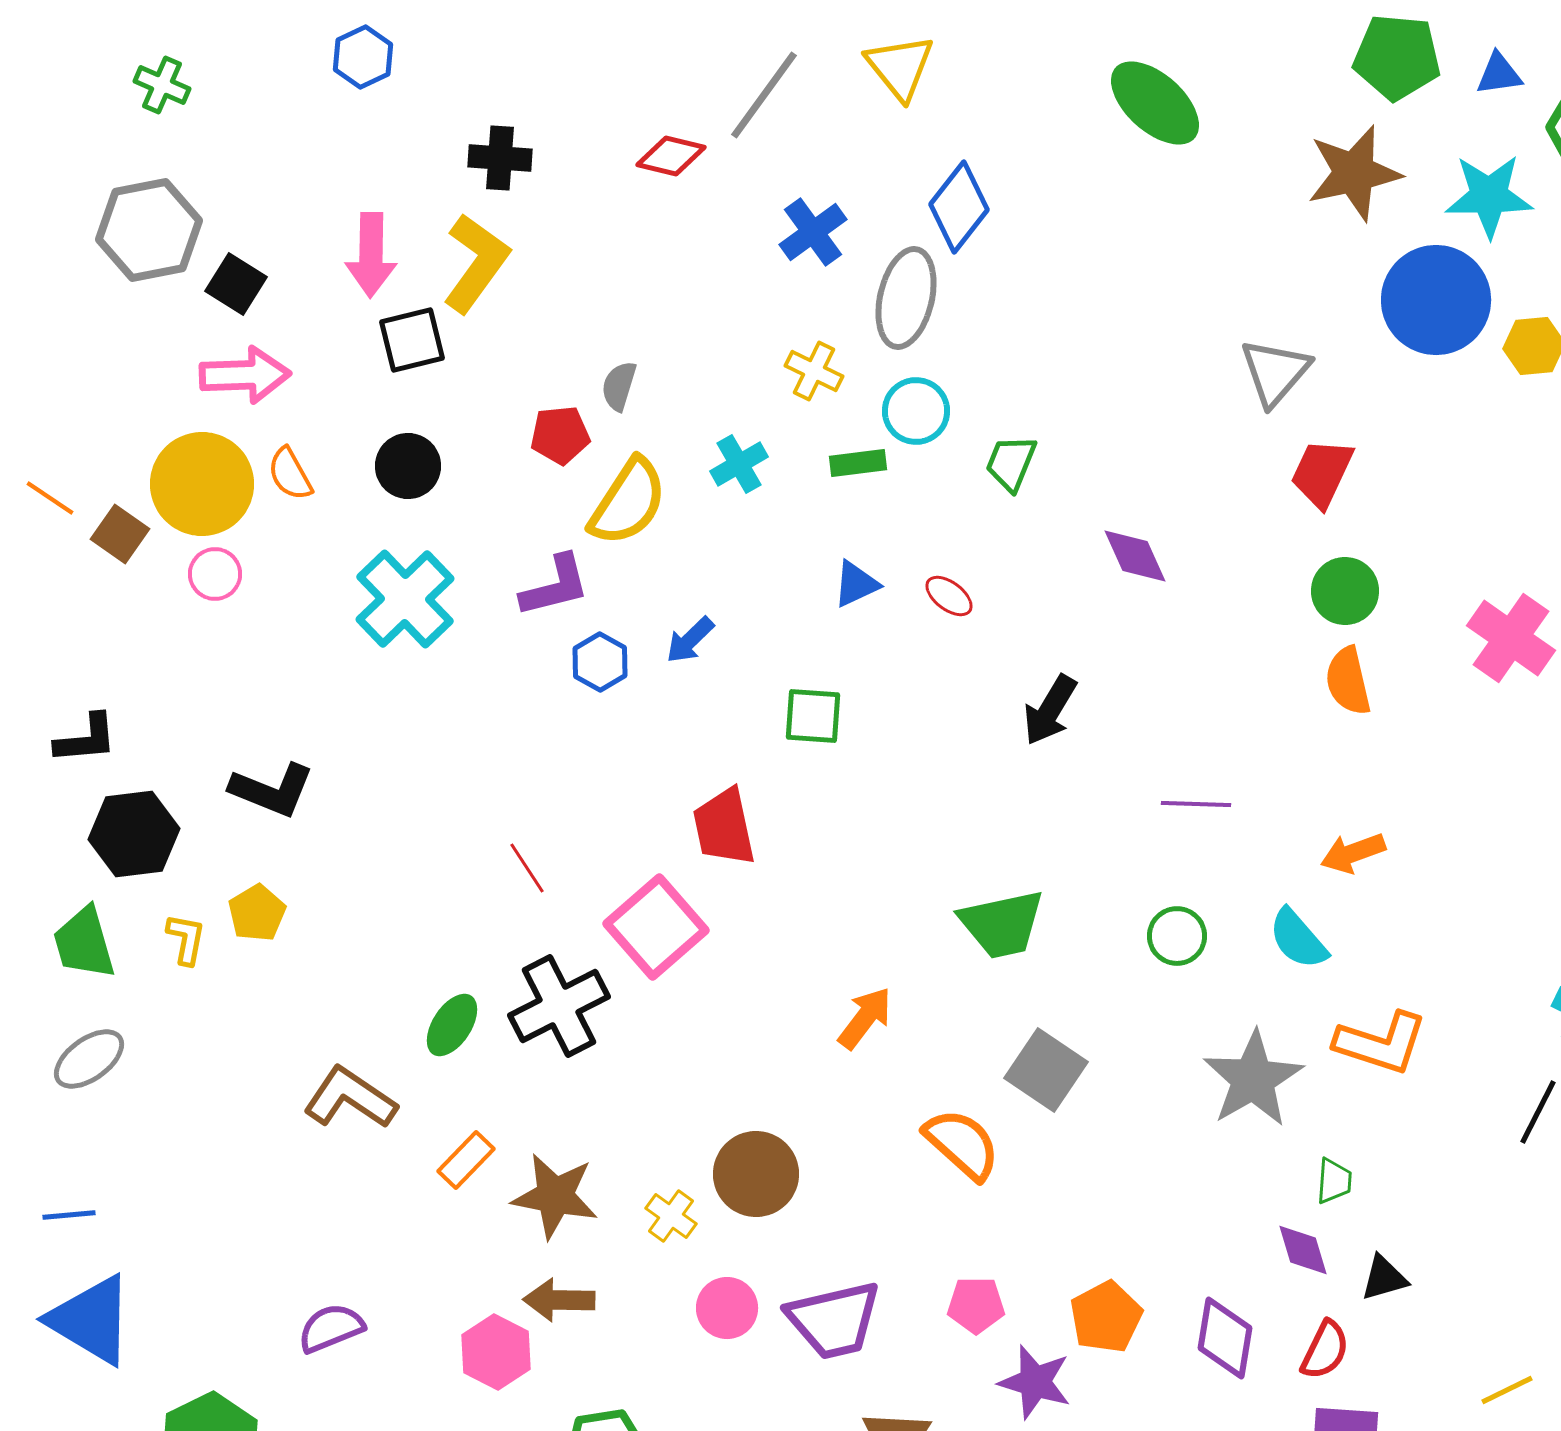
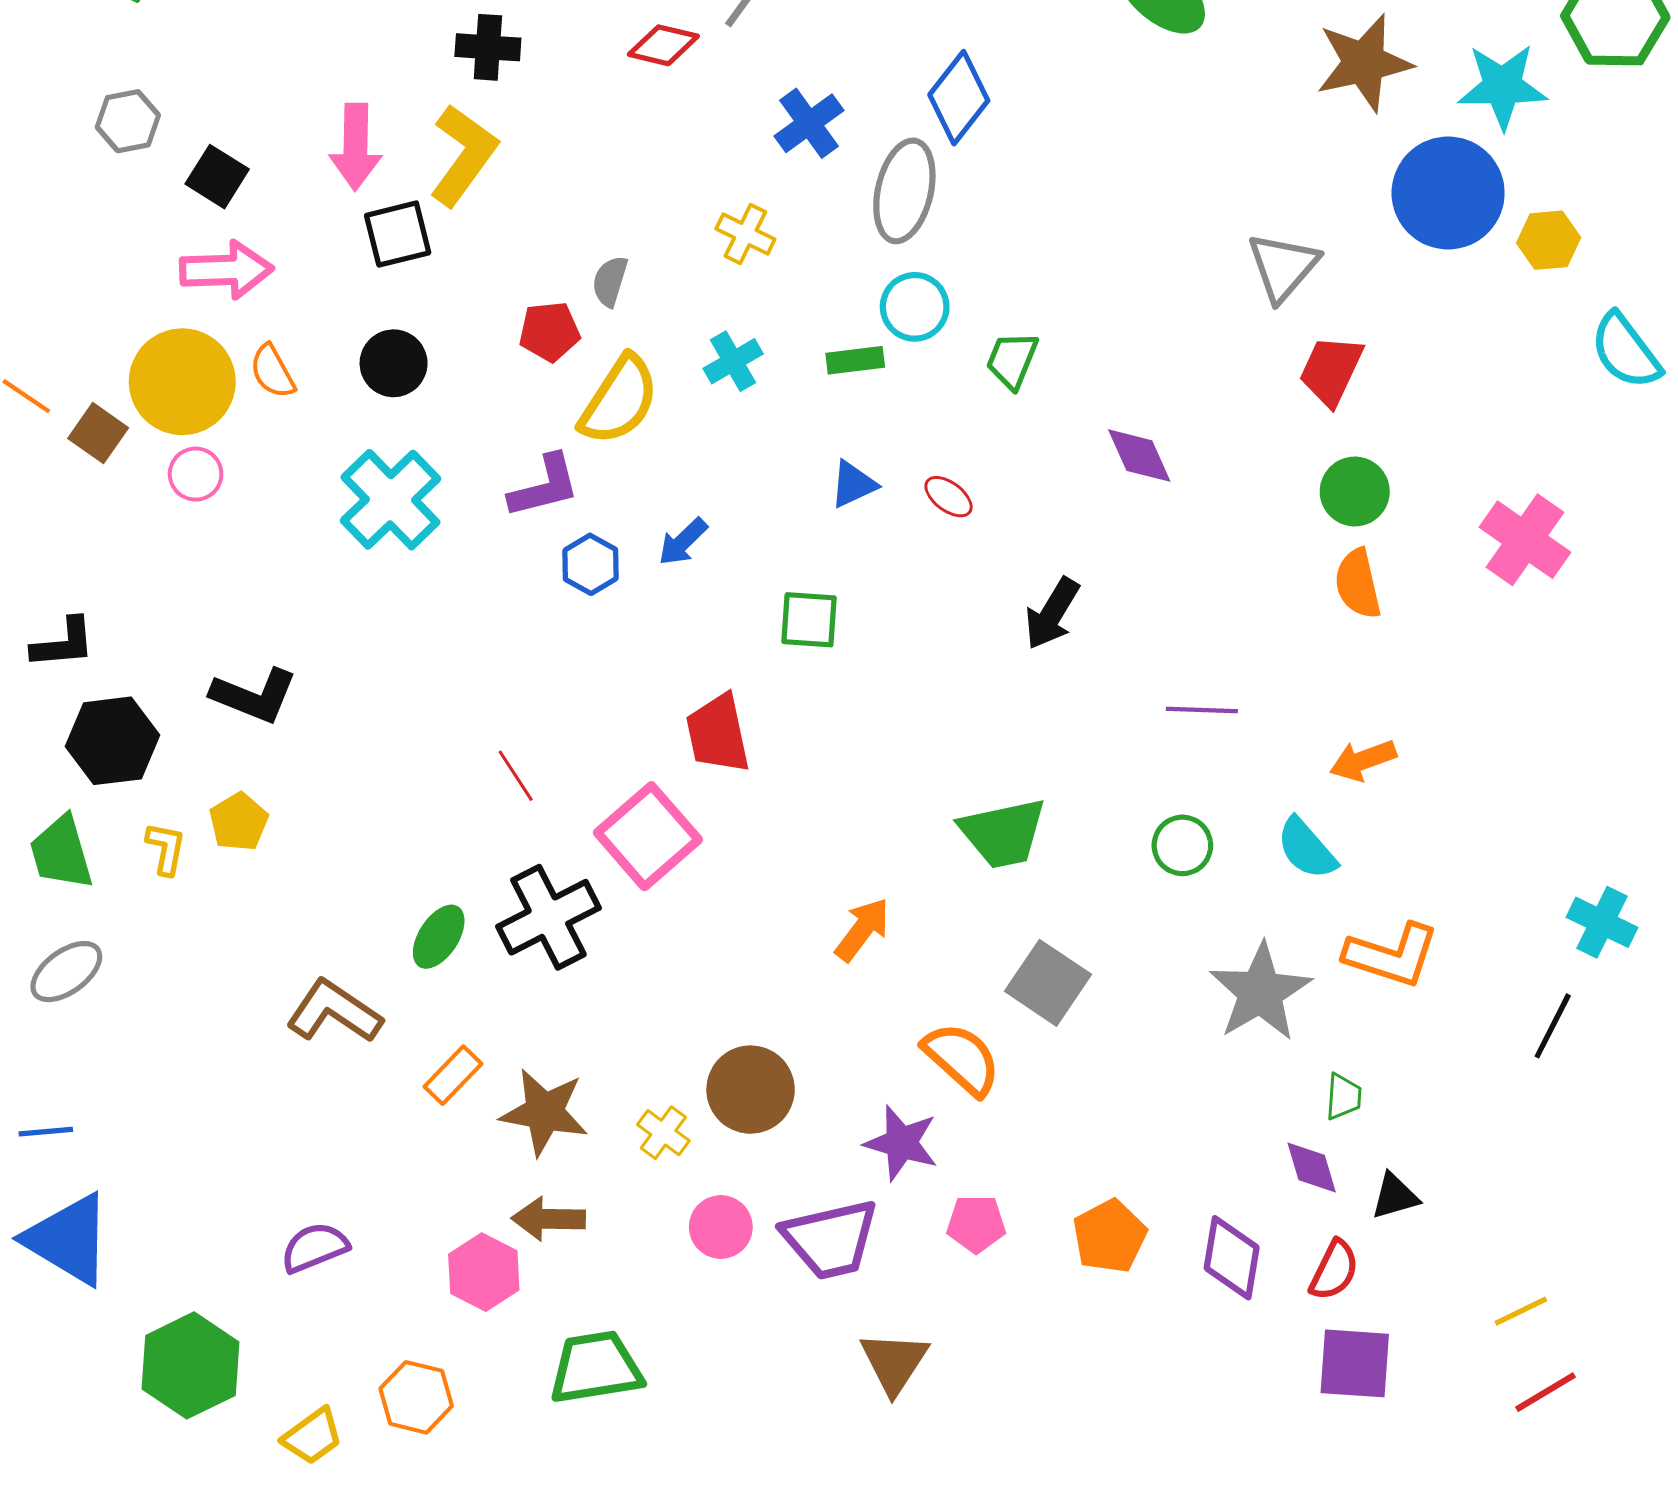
gray hexagon: (149, 230) -> (128, 121), size x0.6
yellow cross: (814, 371) -> (745, 234), moved
purple star: (1035, 1382) -> (901, 1143), moved

